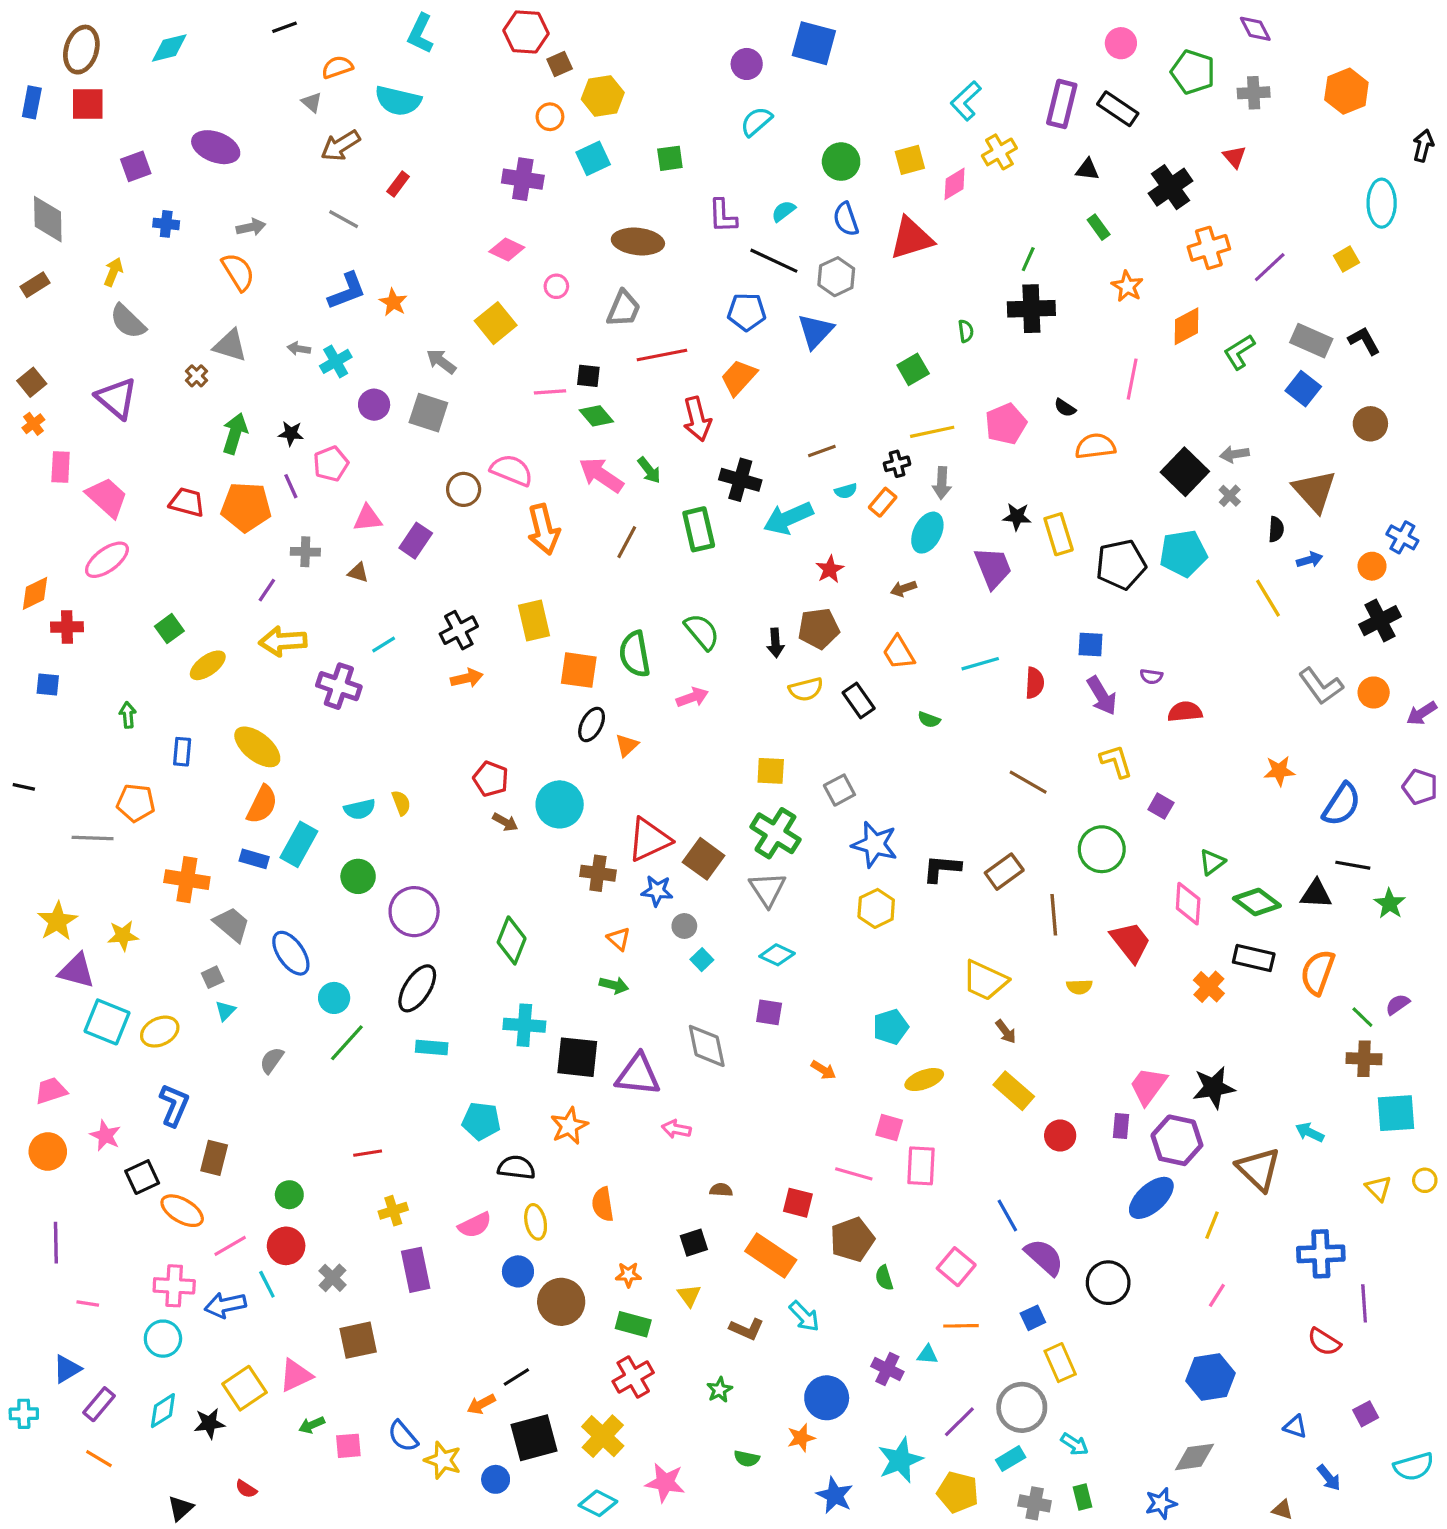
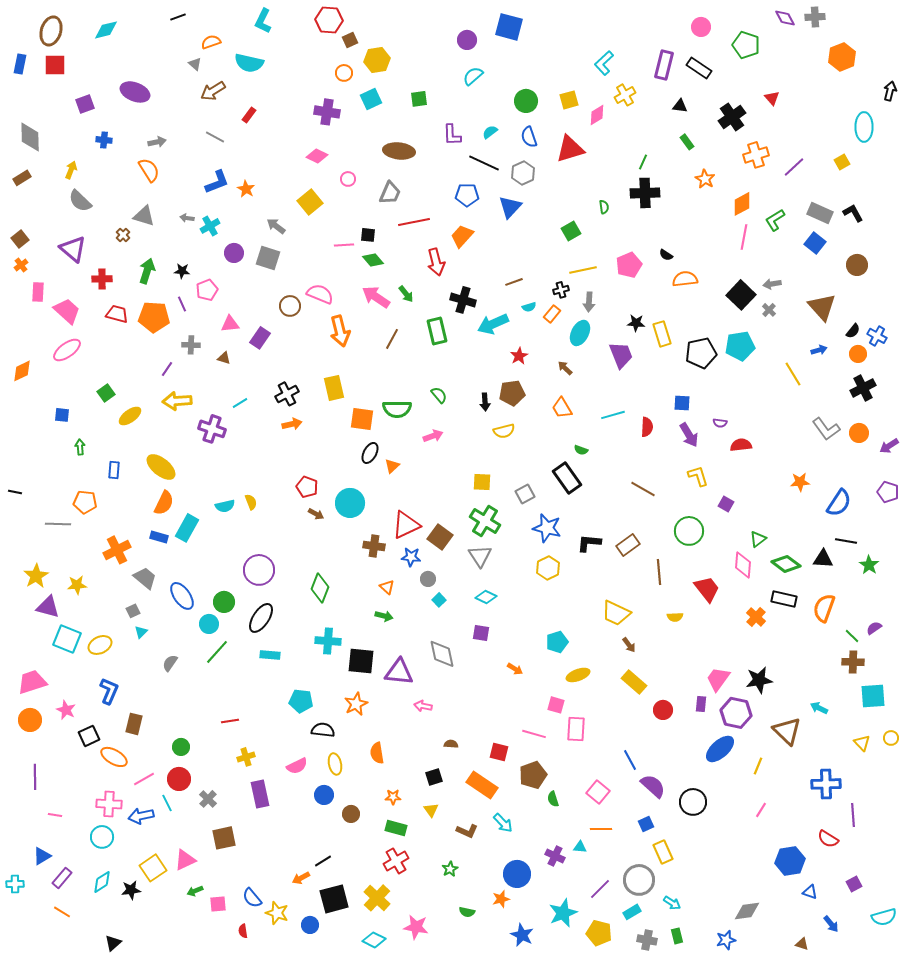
gray cross: (1254, 93) -> (815, 17), moved
pink line: (1132, 379) -> (744, 237), moved
black semicircle: (1276, 529) -> (853, 331), moved, turned 35
brown arrow: (903, 589) -> (565, 368), turned 63
red cross: (67, 627) -> (102, 279), moved
green semicircle: (702, 632) -> (439, 395), size x0.7
green semicircle: (635, 654) -> (397, 409), turned -80
blue square: (48, 685) -> (62, 415), moved
black rectangle: (859, 700) -> (567, 478), moved, size x1.4
green circle: (358, 876) -> (224, 602), moved
orange cross: (187, 880) -> (117, 550), turned -36
pink trapezoid: (51, 1091) -> (32, 682), size x1.4
brown circle: (561, 1302) -> (351, 814), size x0.6
blue hexagon: (1210, 1377) -> (790, 861), moved
red semicircle: (246, 1489) -> (243, 931), moved, turned 48

